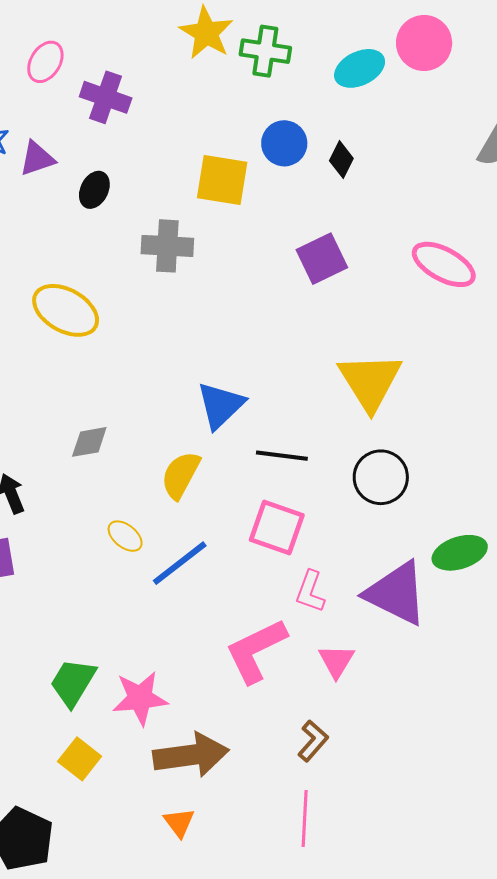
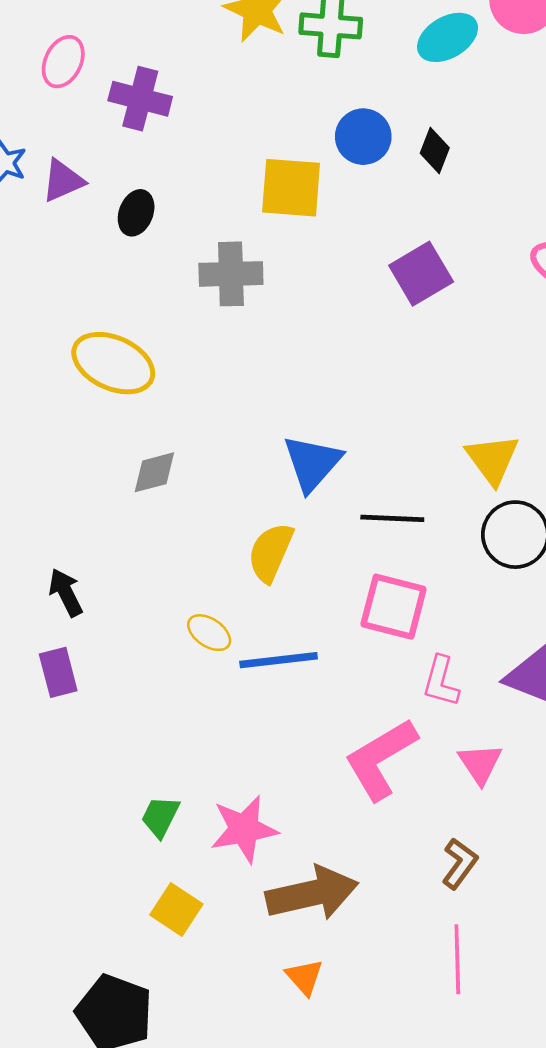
yellow triangle: (370, 382) -> (492, 459), moved, size x0.7
gray diamond: (89, 442) -> (154, 472), moved
blue line: (180, 563) -> (279, 660), turned 36
green trapezoid: (73, 682) -> (160, 817), size x0.7

